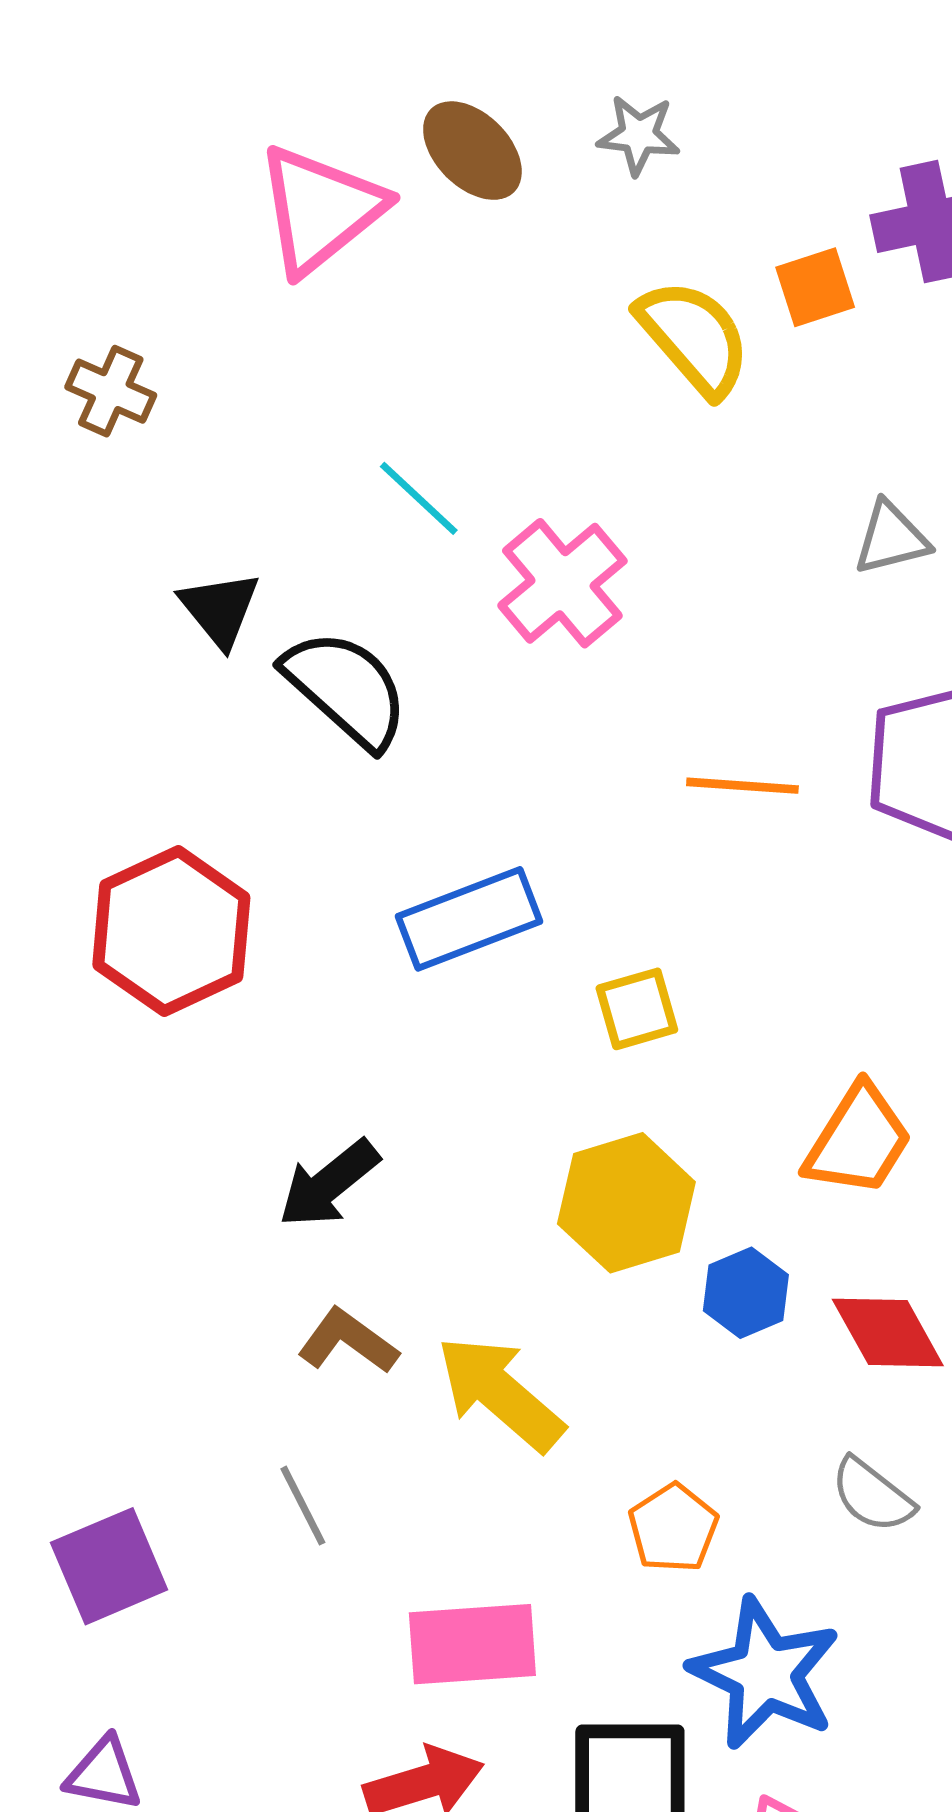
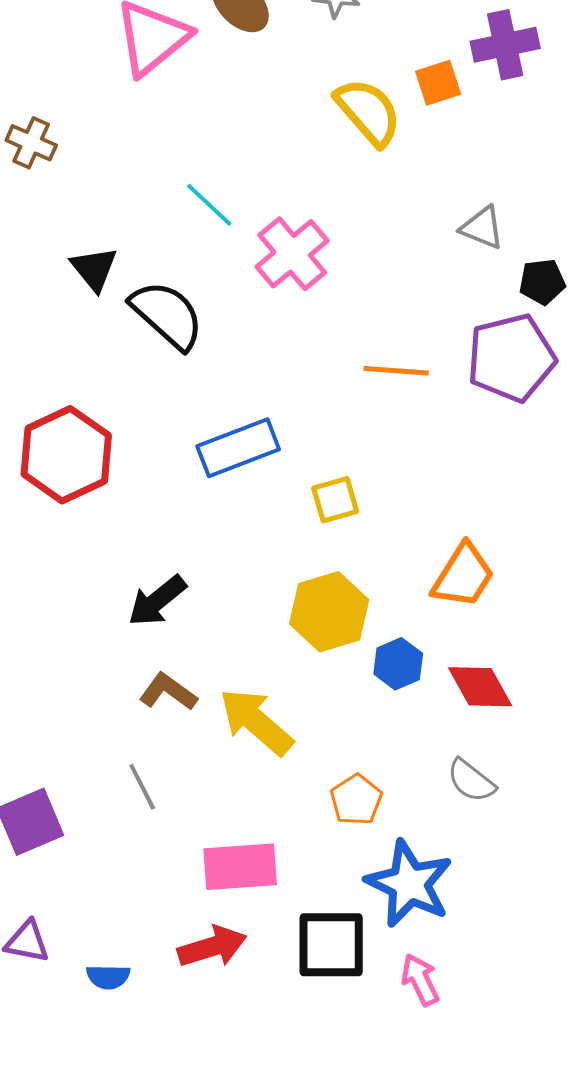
gray triangle: (891, 538) -> (482, 228), turned 36

